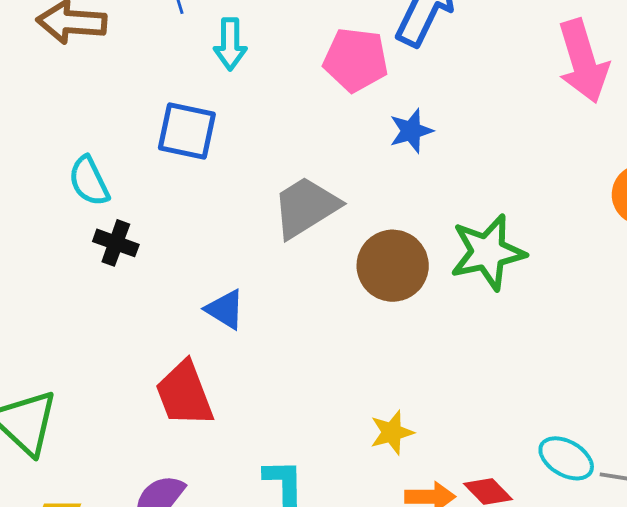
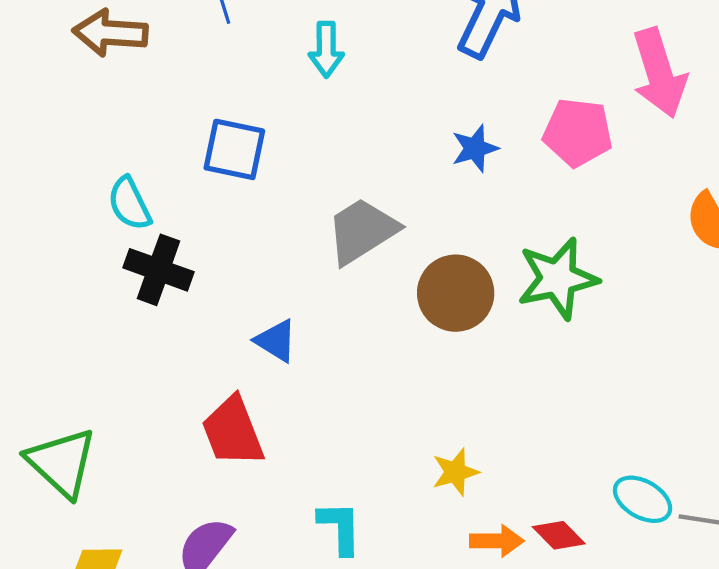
cyan arrow: (230, 44) -> (326, 49), moved
pink pentagon: (356, 60) -> (578, 132), moved
black cross: (116, 243) -> (159, 270), size x1.4

